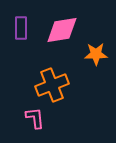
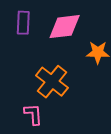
orange cross: (52, 85) -> (52, 82), turned -32

